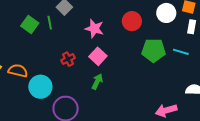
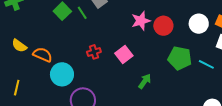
green line: (50, 23) -> (82, 13), turned -32
pink star: (94, 29) -> (141, 21), moved, turned 30
green arrow: (97, 82) -> (145, 81), moved

